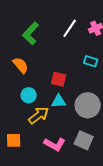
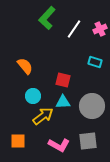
green L-shape: (31, 33) -> (47, 18), moved
gray square: (84, 140) -> (88, 141), turned -30

